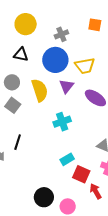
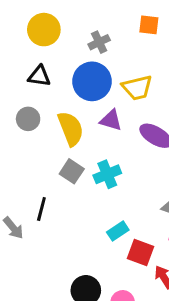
purple triangle: (66, 86) -> (111, 120), turned -49
gray square: (13, 105) -> (72, 171), moved

